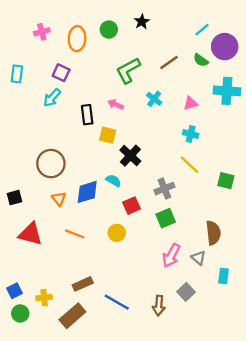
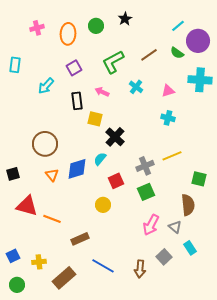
purple square: (61, 73) -> (74, 68), moved, turned 35
yellow line: (189, 165) -> (172, 156), moved, turned -66
cyan semicircle: (113, 181) -> (100, 159), turned -80
green square: (226, 181) -> (199, 179), moved
orange line: (75, 234) -> (52, 219), moved
cyan rectangle: (224, 276) -> (190, 248), moved, turned -40
brown rectangle: (83, 284) -> (80, 239), moved
green circle: (20, 313) -> (17, 285), moved

